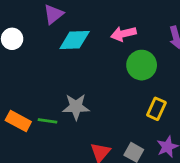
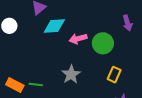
pink arrow: (123, 34) -> (78, 39), moved
gray star: (76, 107) -> (71, 74), moved, turned -30

